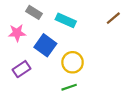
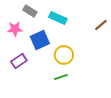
brown line: (113, 18) -> (101, 25), moved
blue square: (45, 45) -> (40, 40), turned 30

